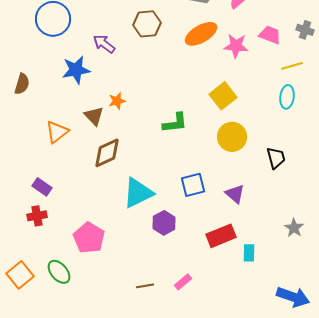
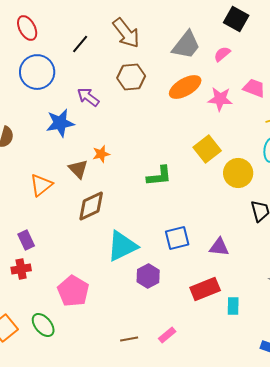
yellow circle: (232, 137) -> (238, 173), moved
purple rectangle: (42, 187) -> (26, 240), turned 30
purple triangle: (235, 194) -> (219, 247), turned -35

